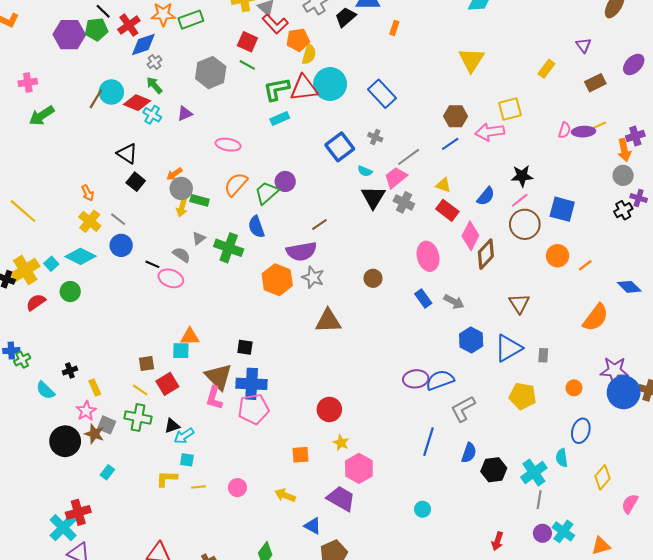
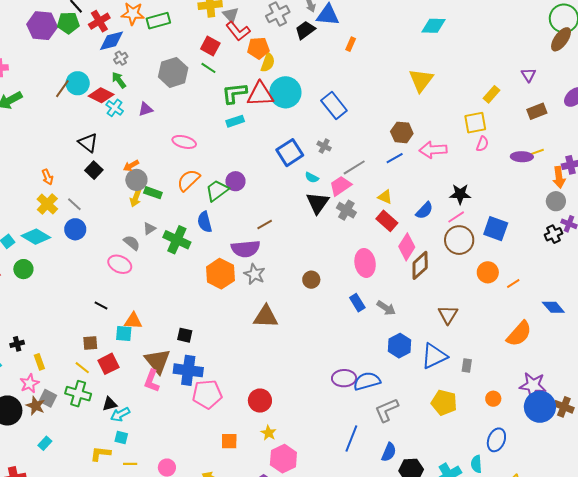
yellow square: (510, 109) -> (475, 123), moved
pink semicircle: (565, 130) -> (482, 144), moved
black line: (152, 264) -> (101, 305), moved
pink pentagon: (254, 409) -> (207, 394), moved

